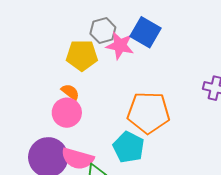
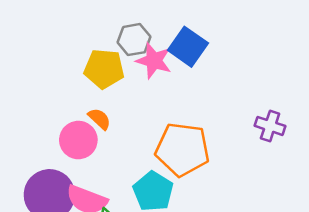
orange semicircle: (70, 92) -> (99, 119), moved

